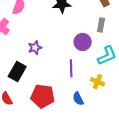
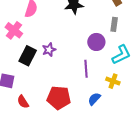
black rectangle: (17, 72) -> (28, 56), moved
blue semicircle: (78, 99) -> (94, 99), turned 72

